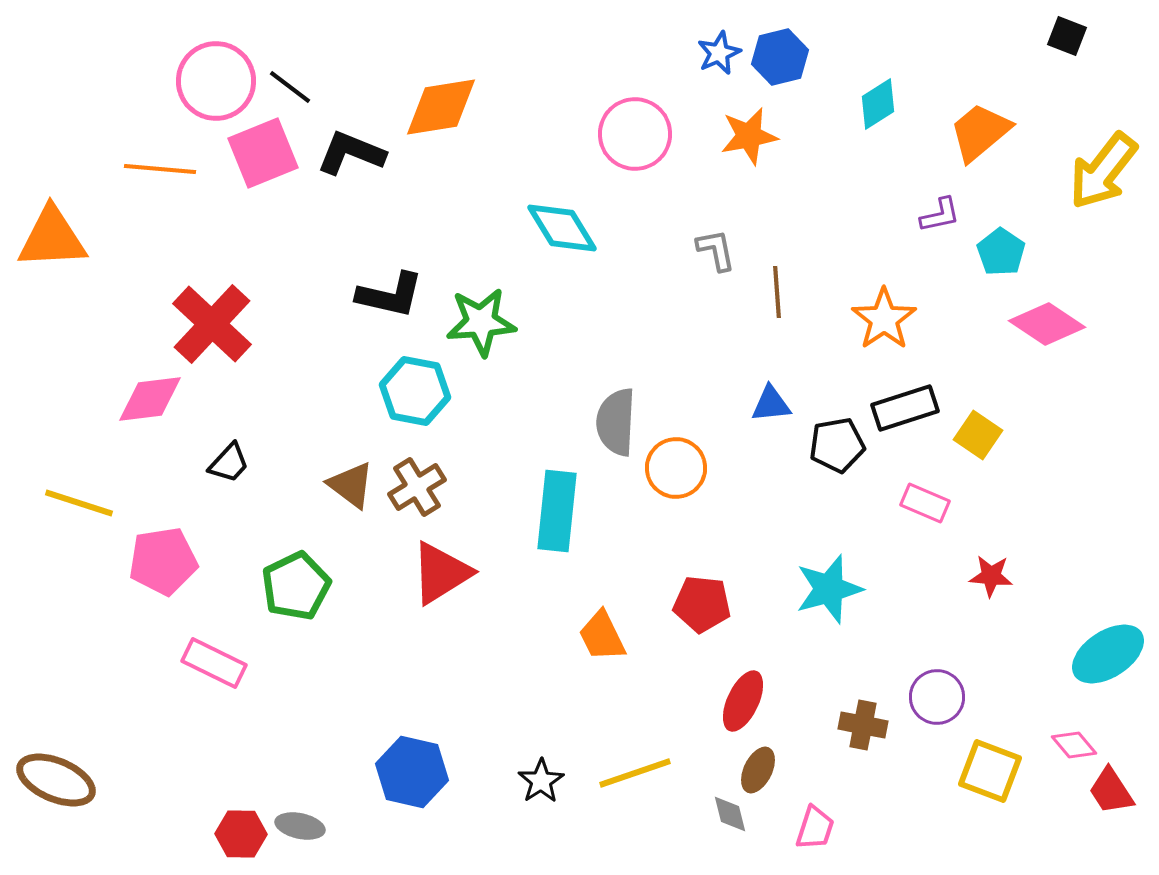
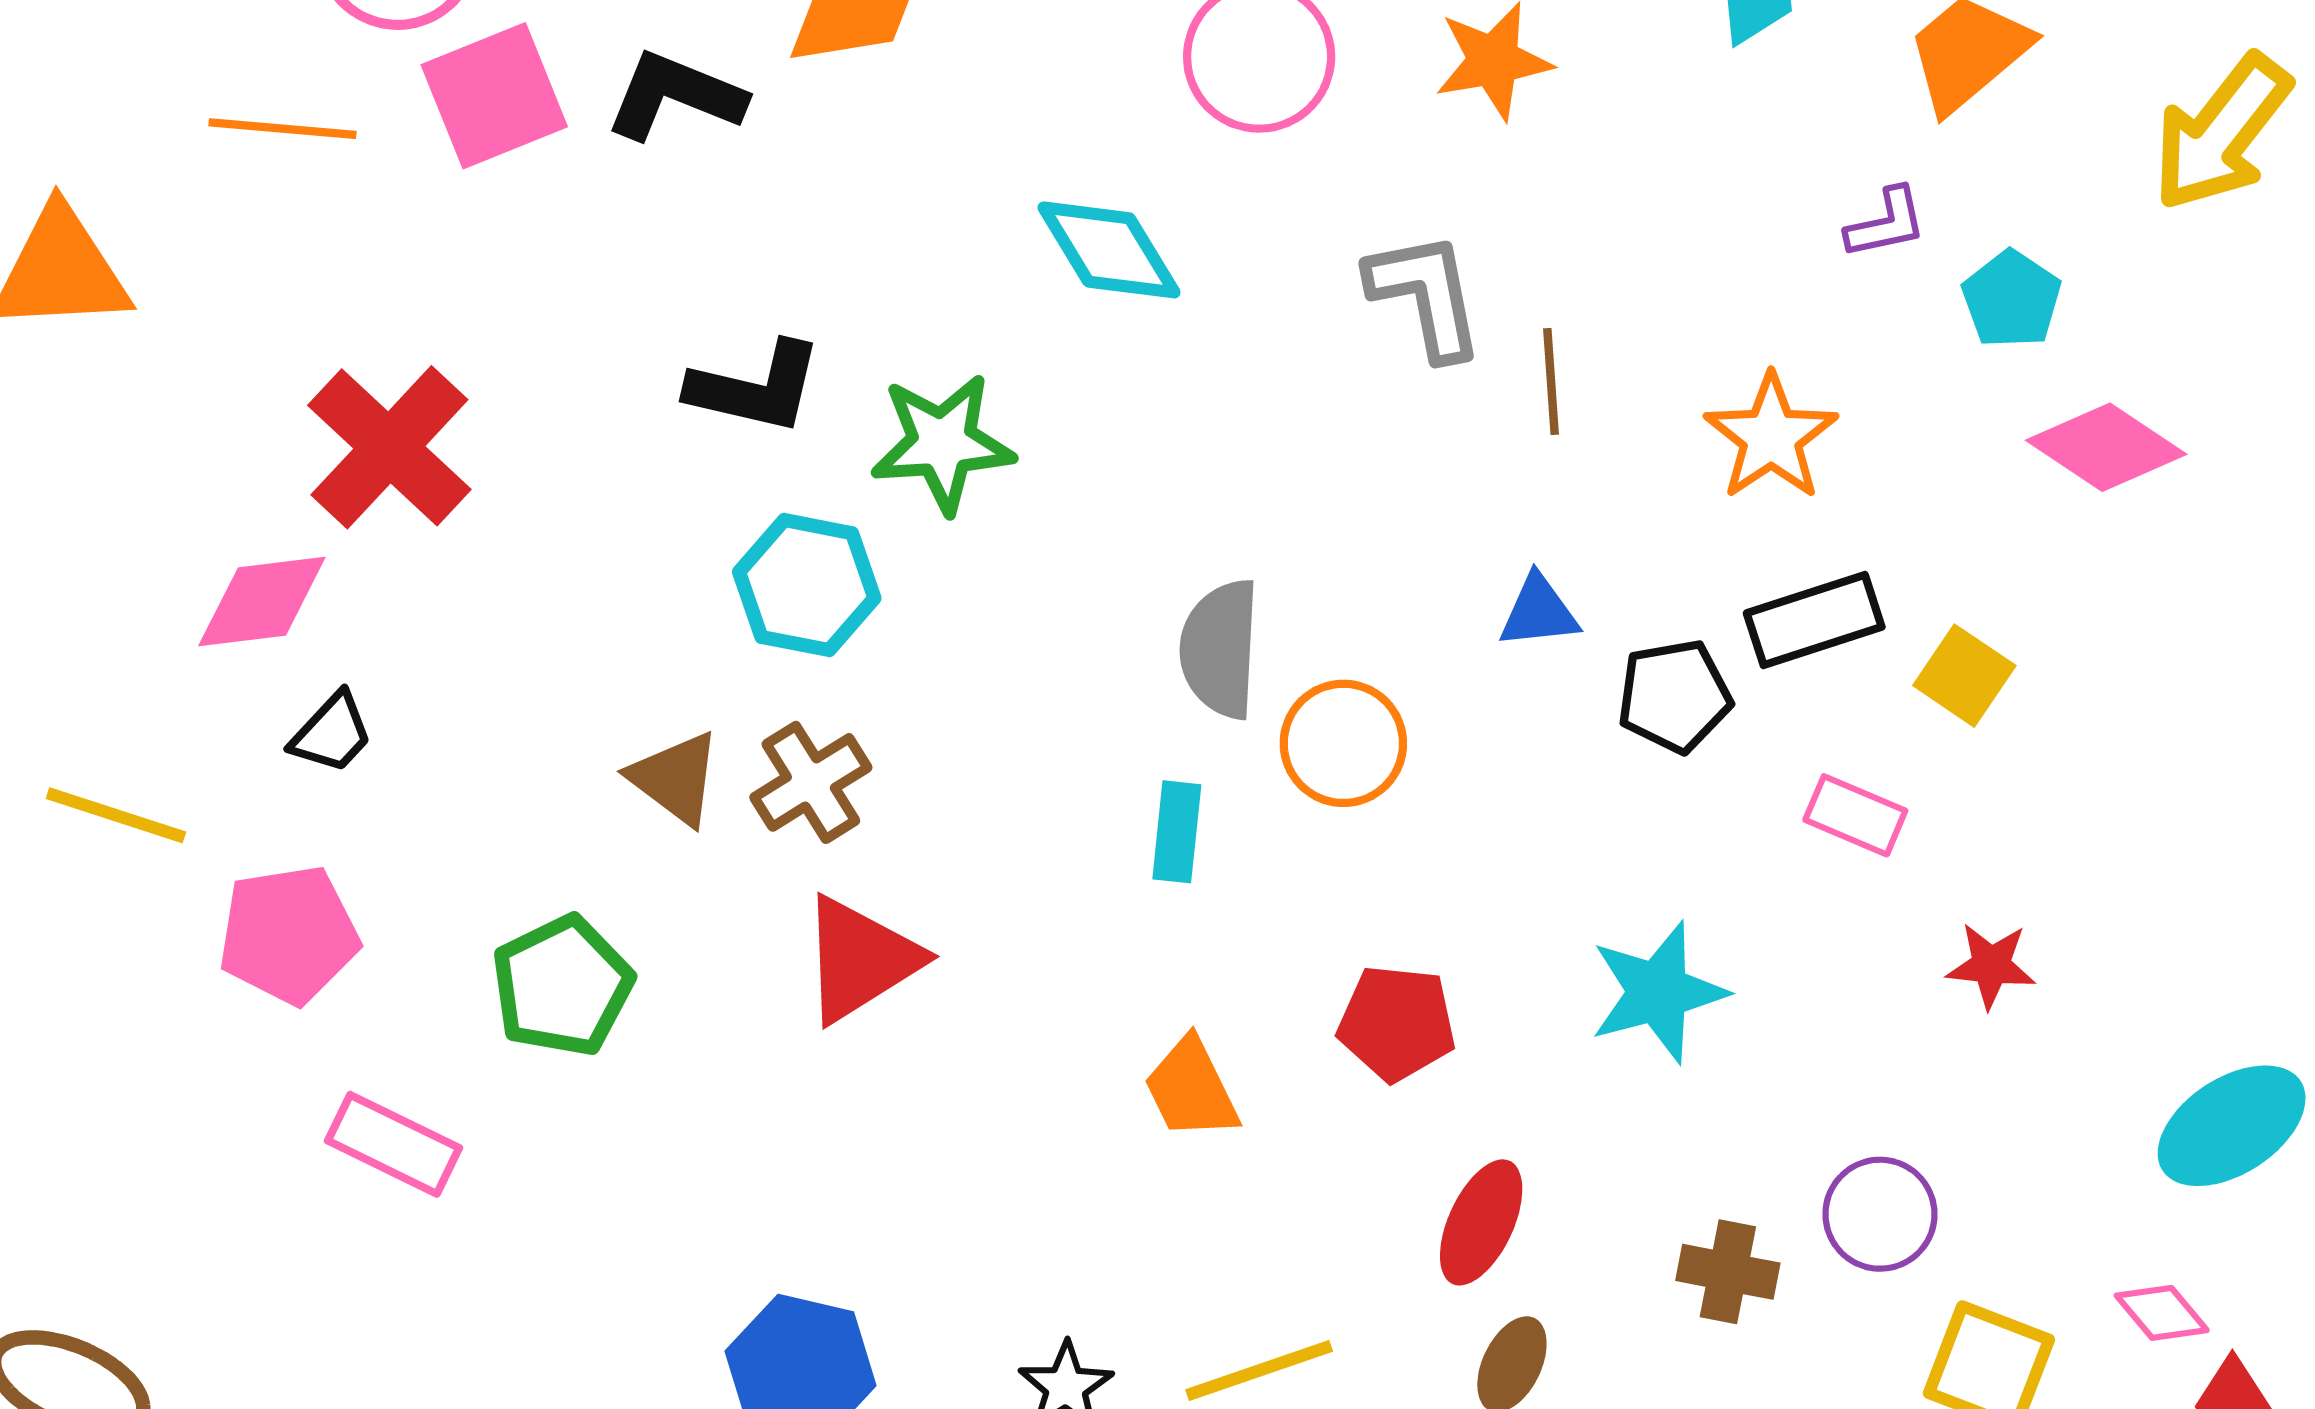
gray L-shape: (716, 250) -> (1426, 295), size x1.5
black trapezoid: (229, 463) -> (332, 733), moved
cyan rectangle: (557, 511) -> (1177, 832), moved, size x0.6

